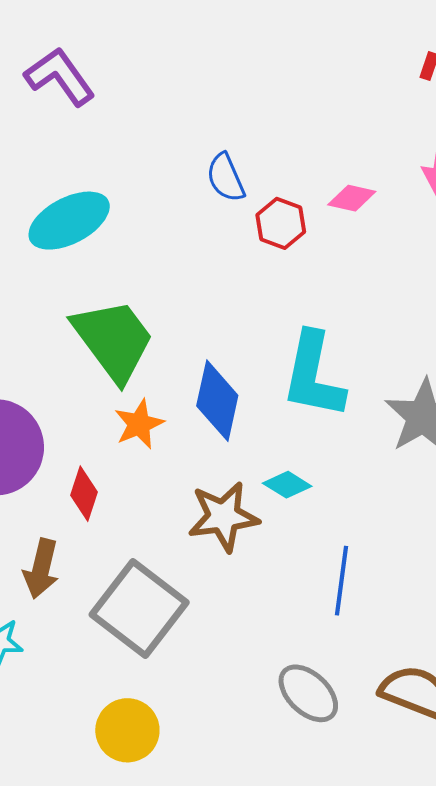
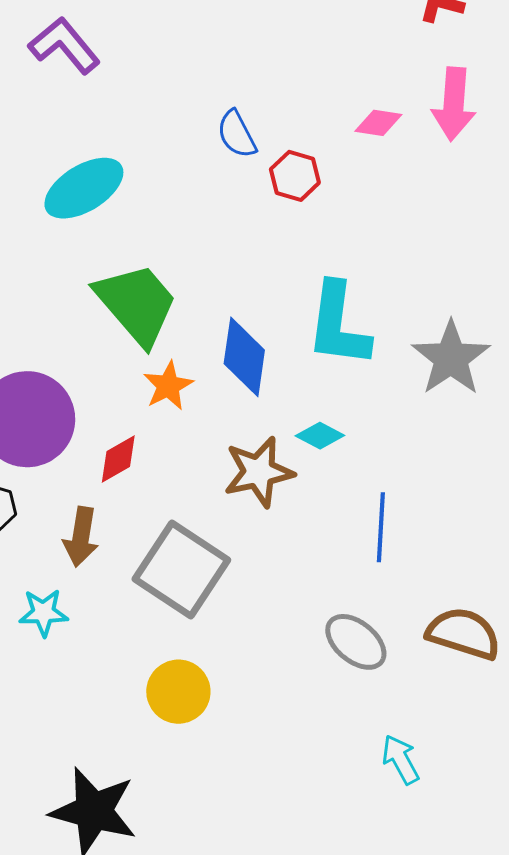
pink diamond: (352, 198) -> (378, 123), moved
red diamond: (84, 494) -> (118, 459), turned 46

